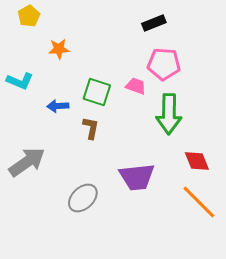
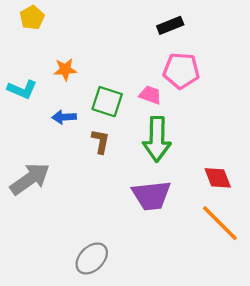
orange star: (59, 49) -> (65, 70), moved
green arrow: (169, 114) -> (157, 139), moved
gray ellipse: (83, 198) -> (92, 258), moved

